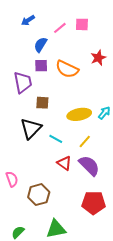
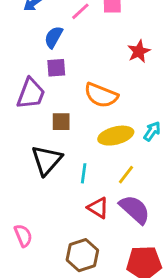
orange semicircle: (67, 69) -> (101, 95), moved
purple trapezoid: (23, 82) -> (31, 94), turned 35
cyan line: (56, 139) -> (84, 173), turned 72
brown hexagon: (39, 195) -> (82, 255), moved

